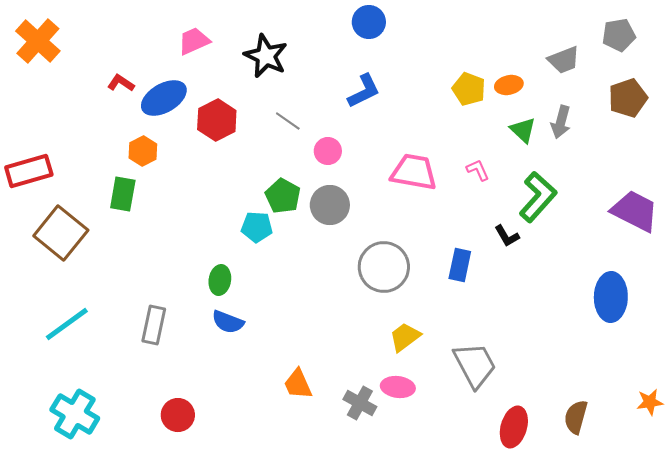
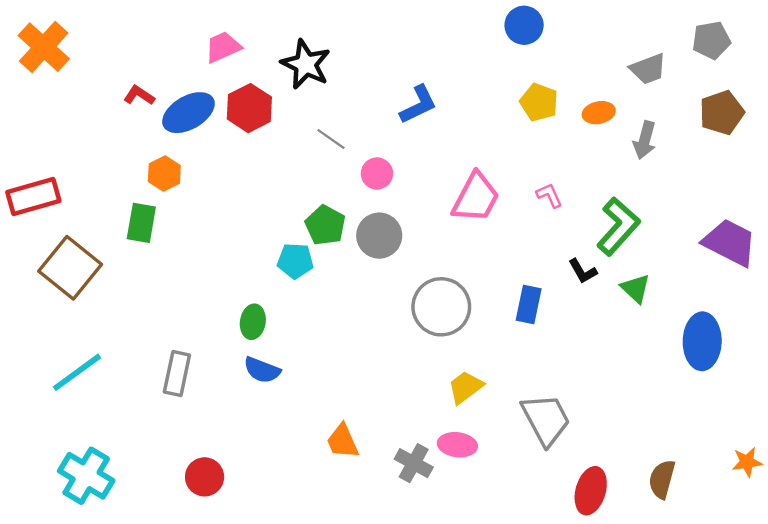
blue circle: (369, 22) -> (524, 25), moved
orange ellipse: (509, 85) -> (599, 113), moved
red hexagon: (217, 120) -> (249, 108), moved
green triangle: (523, 130) -> (636, 288), moved
pink trapezoid: (414, 172) -> (476, 198), turned 108

